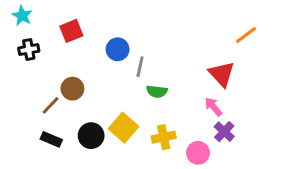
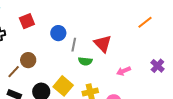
red triangle: (222, 74) -> (103, 44), moved
pink arrow: (213, 107) -> (124, 71), turned -72
purple cross: (224, 132) -> (157, 66), moved

